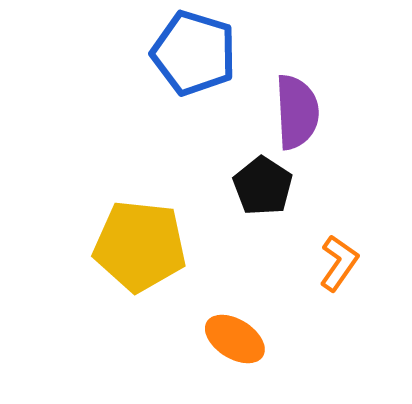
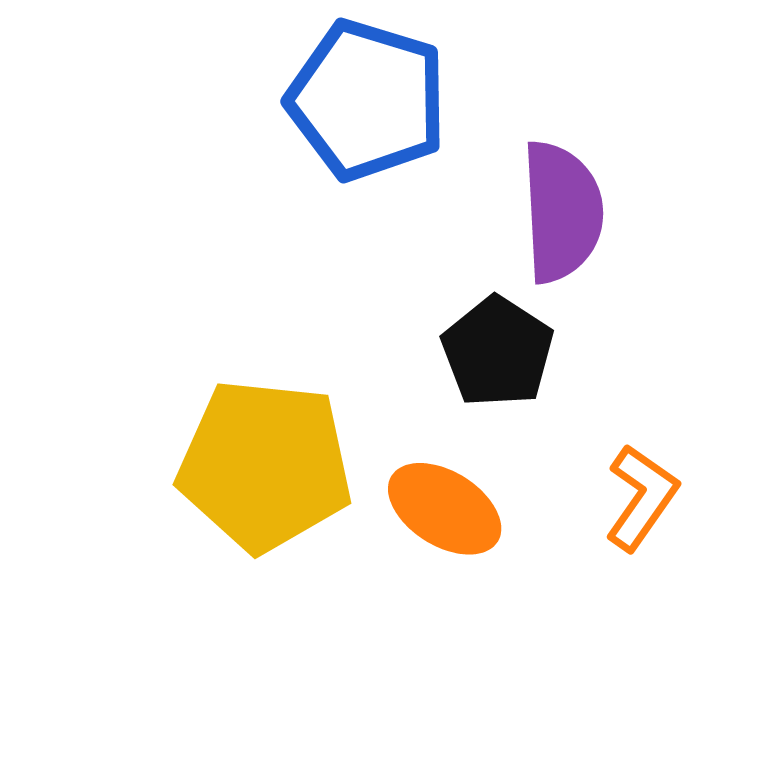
orange ellipse: (235, 339) -> (445, 509), moved

